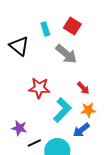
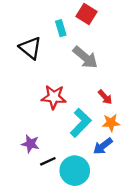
red square: (72, 26) -> (86, 14), moved

